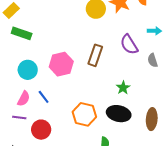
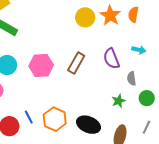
green star: (123, 88) -> (119, 101), moved
blue line: (44, 97) -> (29, 117), moved

